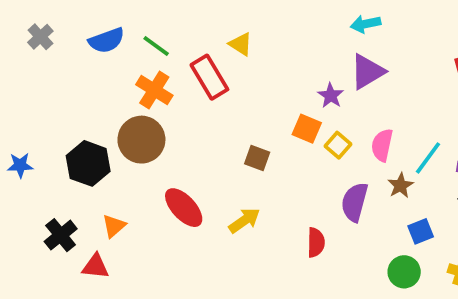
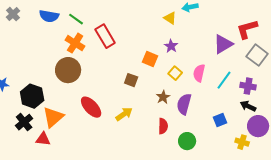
blue semicircle: (107, 40) -> (49, 16), turned 30
yellow triangle: (241, 44) -> (170, 18), moved
purple triangle: (367, 72) -> (223, 44), moved
orange square: (307, 129) -> (150, 59), moved
black hexagon: (88, 163) -> (32, 96), moved
brown star: (400, 186) -> (163, 97), moved
orange triangle: (114, 226) -> (53, 117), size x1.6
green circle: (404, 272) -> (187, 141), moved

